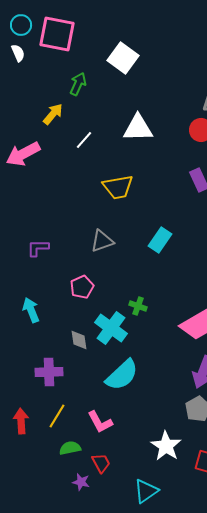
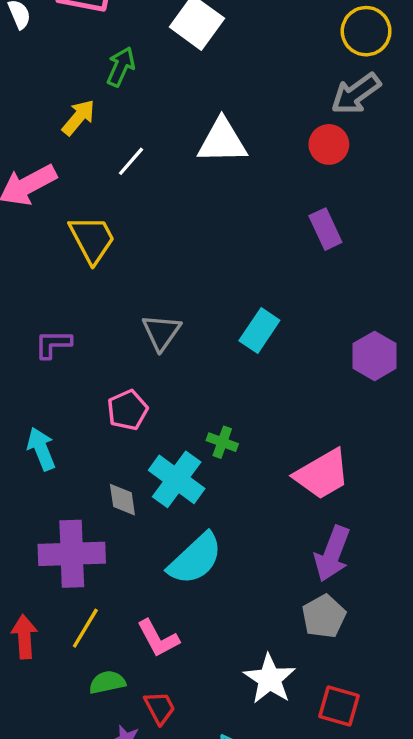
yellow trapezoid: (118, 187) -> (92, 239), moved, turned -108
gray triangle: (102, 241) -> (161, 332), turned -35
purple cross: (49, 372) -> (72, 554), size x1.4

